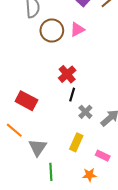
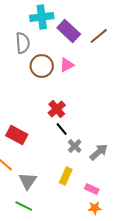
black line: (72, 95) -> (62, 129), turned -56
green line: (51, 172) -> (24, 206), moved, turned -60
orange star: (89, 175) -> (95, 208), moved

